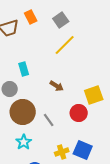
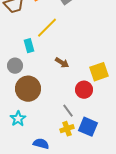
yellow line: (65, 45) -> (47, 28), moved
gray line: (49, 120) -> (68, 111), moved
cyan star: (24, 142) -> (18, 119), moved

